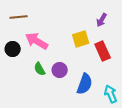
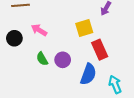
pink arrow: (37, 41) -> (39, 30), size x0.7
red rectangle: (103, 51) -> (100, 50), moved

